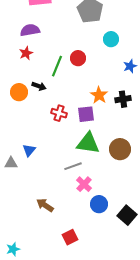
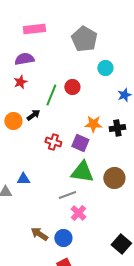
black arrow: (39, 86) -> (33, 115), turned -56
orange star: (99, 95) -> (93, 124), turned -30
purple square: (86, 114) -> (80, 143), turned 30
blue triangle: (29, 150) -> (23, 179), turned 48
blue circle: (99, 204) -> (63, 238), moved

